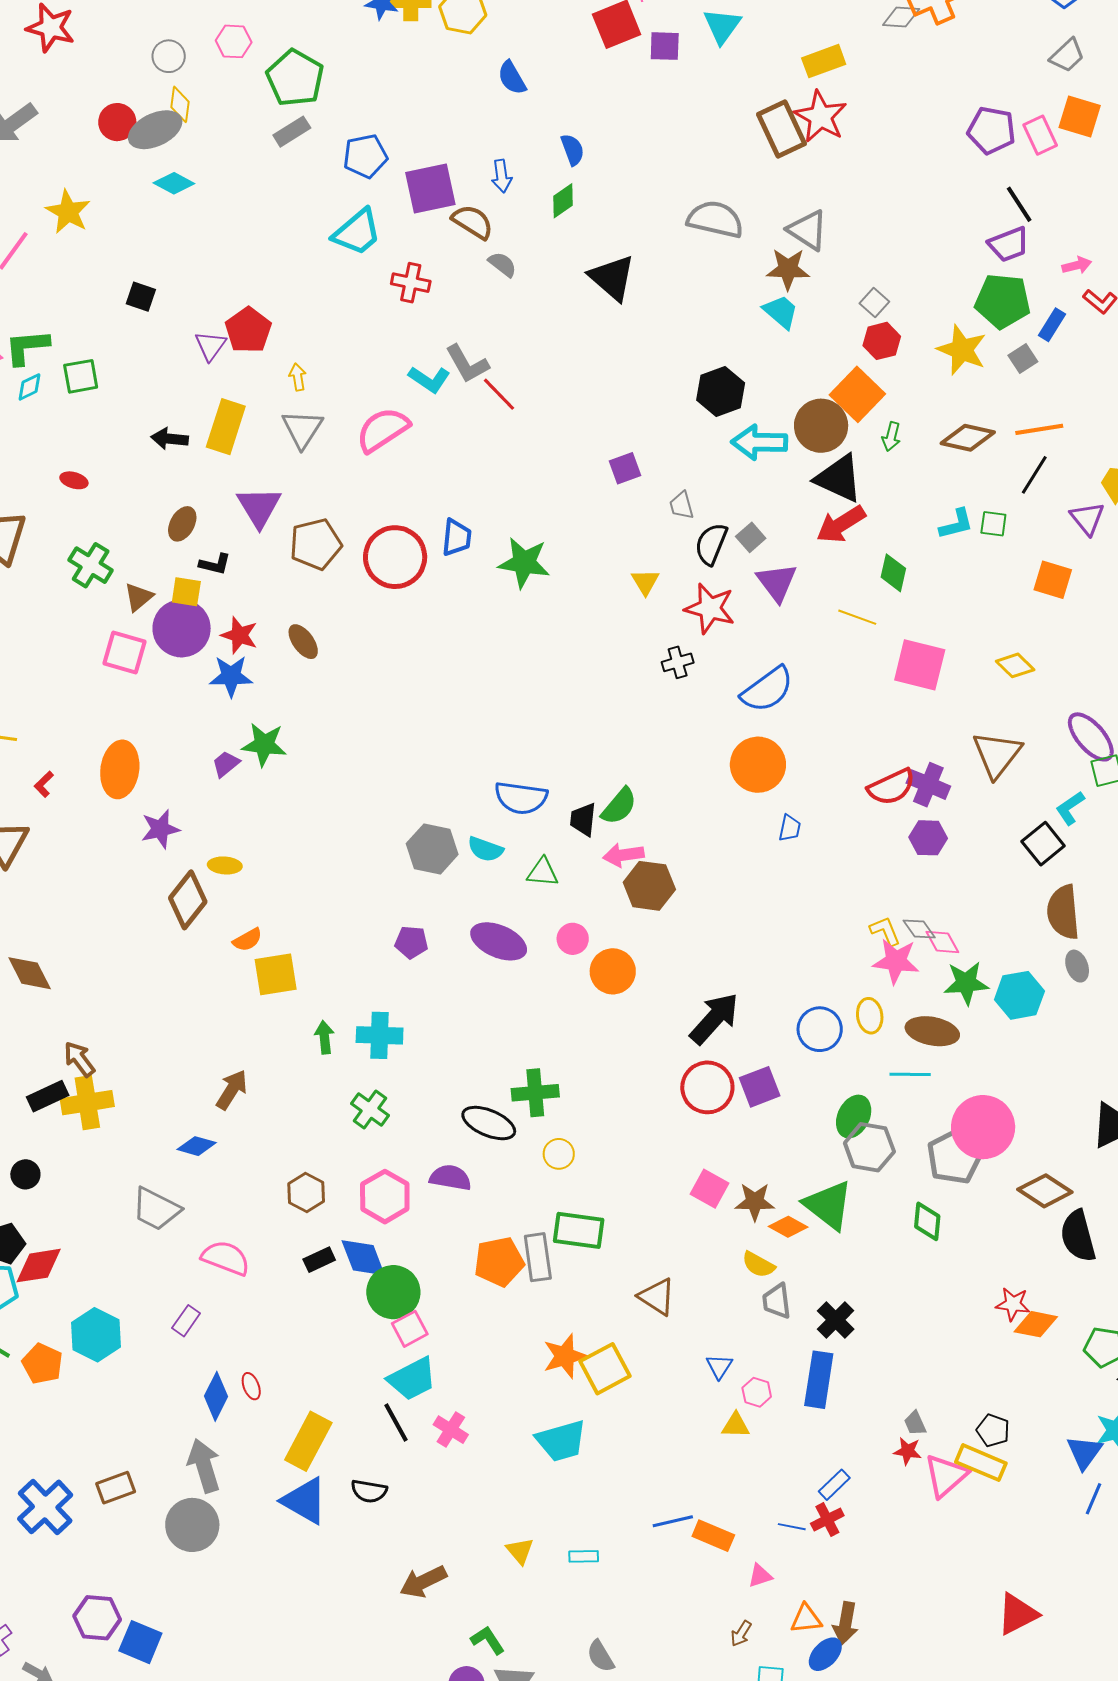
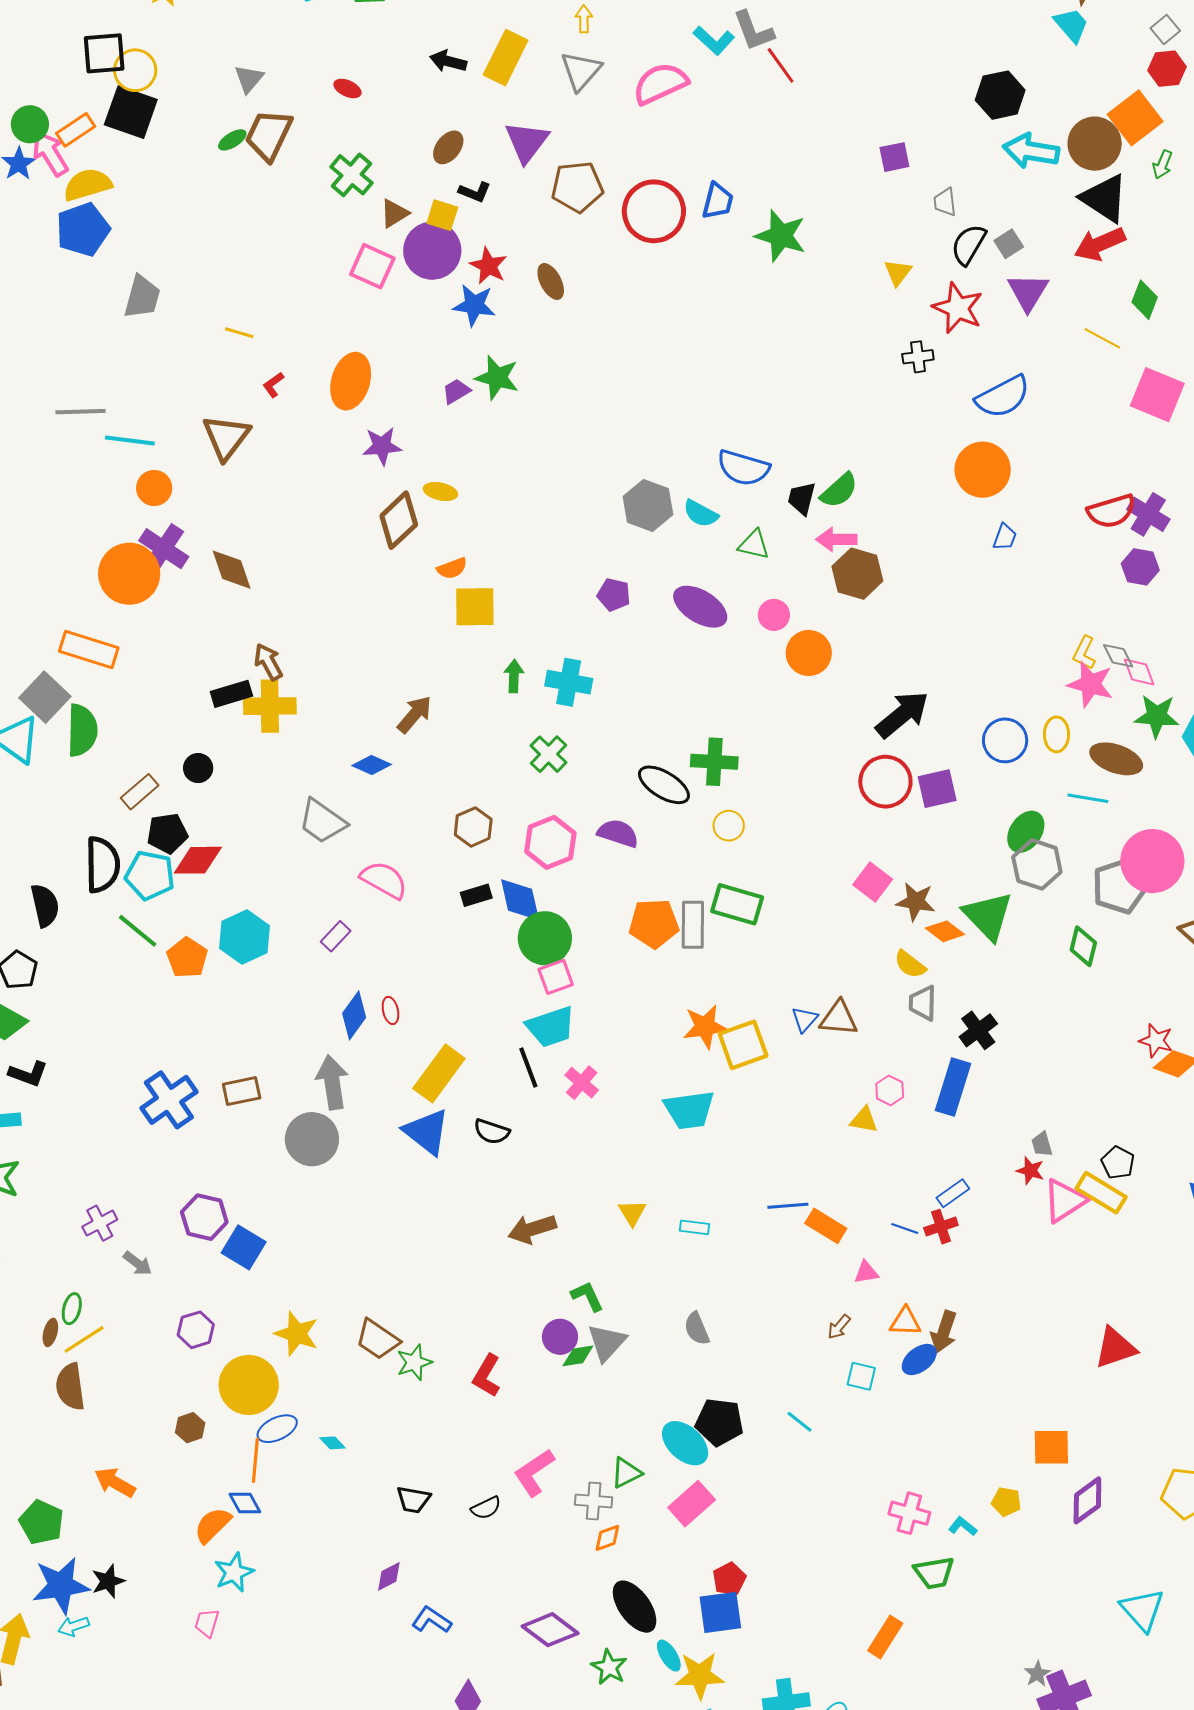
yellow L-shape: (885, 931) -> (1084, 653), turned -140
brown triangle: (657, 1297) -> (839, 1018), moved, turned -36
blue triangle: (719, 1366) -> (805, 1019), moved

